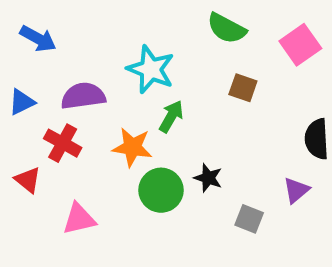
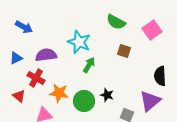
orange star: (132, 147) -> (59, 93), moved
purple triangle: (296, 190) -> (150, 101), size x1.6

